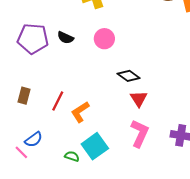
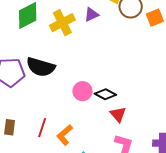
black semicircle: (65, 38) -> (41, 67), size x1.8
pink circle: (104, 39) -> (82, 91), moved

